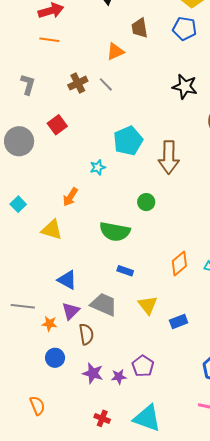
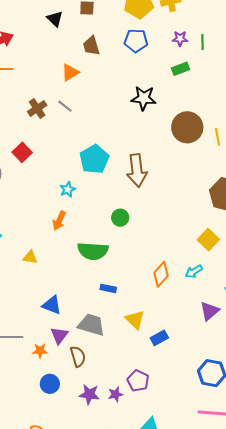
orange arrow: (70, 197) -> (59, 221), moved
yellow triangle: (52, 230) -> (30, 257), size x0.7
blue rectangle: (179, 321) -> (159, 338), moved

